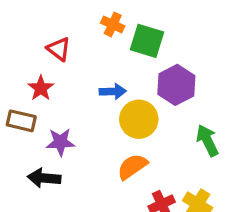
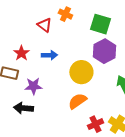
green square: (147, 41) -> (100, 24), moved
red triangle: (59, 49) -> (44, 25), moved
blue arrow: (113, 91) -> (49, 55), moved

